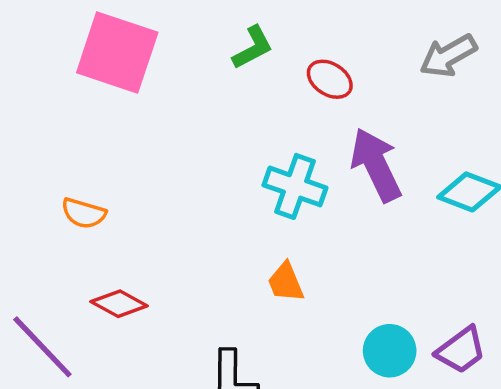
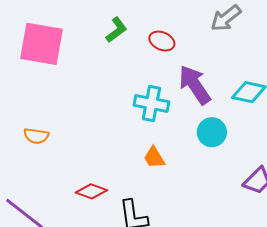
red diamond: (119, 304) -> (91, 191), moved
cyan circle: (390, 351) -> (212, 132), moved

